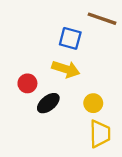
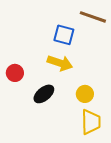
red circle: (27, 83) -> (15, 73), moved

